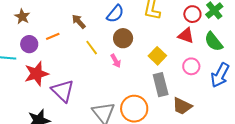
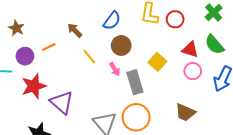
red circle: (192, 14) -> (175, 19), moved
red triangle: (186, 36) -> (190, 50), moved
gray rectangle: (161, 85) -> (135, 82), moved

